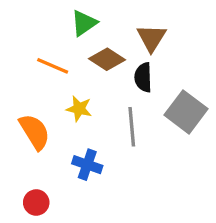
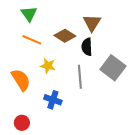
green triangle: (84, 23) -> (29, 14), moved, turned -30

